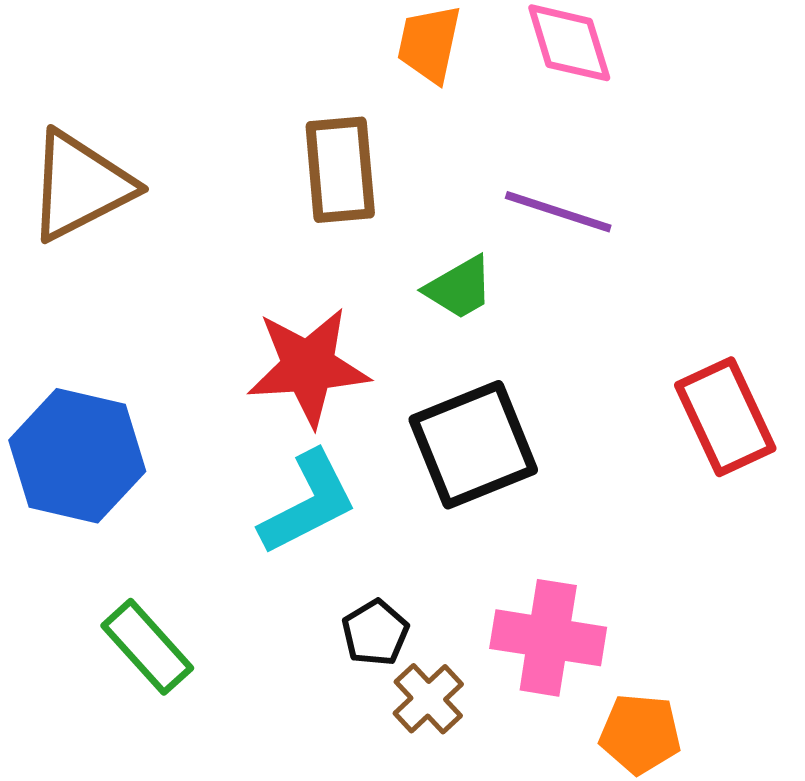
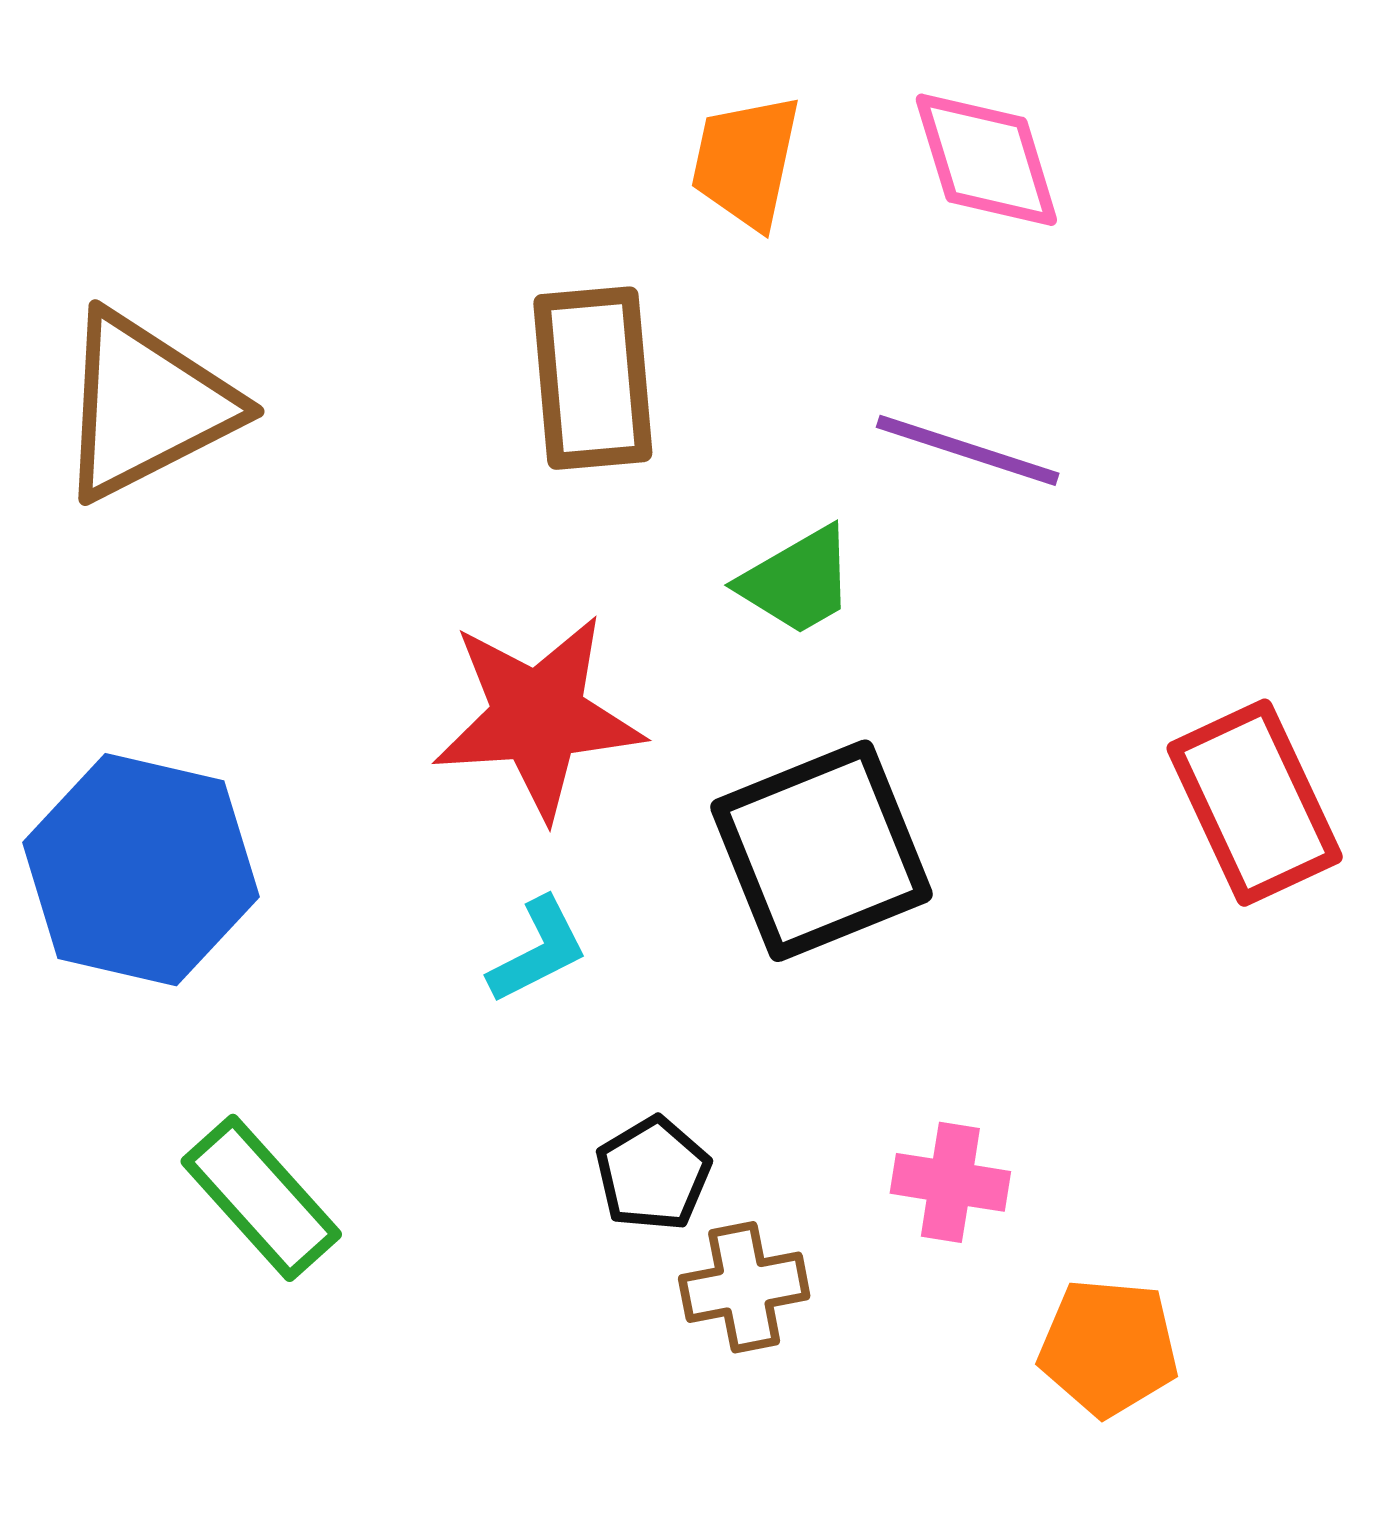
cyan L-shape: (308, 503) -> (538, 950), size x0.6
pink cross: (548, 638) -> (950, 1182), size x0.6
brown cross: (428, 699) -> (744, 1287), turned 32

